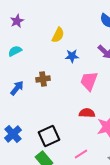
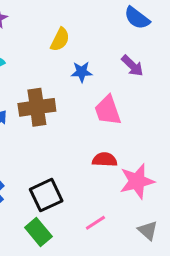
brown cross: (43, 79) -> (37, 107), size x1.6
pink trapezoid: (89, 81) -> (108, 110), turned -40

